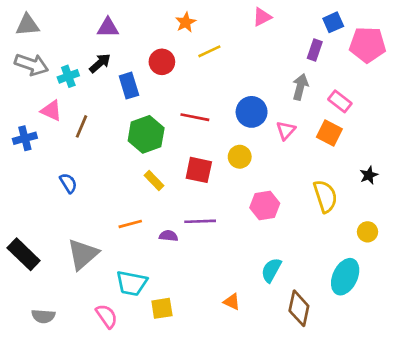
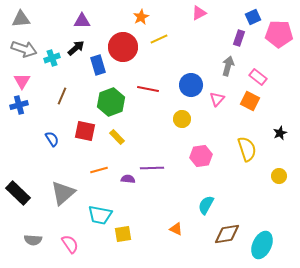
red circle: (162, 62) -> (123, 47), size x1.5
pink triangle: (51, 111) -> (22, 81), moved, turned 36
red square: (199, 170) -> (85, 131), moved
cyan ellipse: (345, 277) -> (262, 245), moved
brown diamond: (299, 308) -> (227, 234), turned 68
pink semicircle: (107, 316) -> (70, 244), moved

